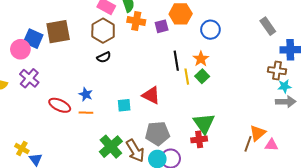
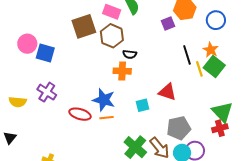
orange cross: (136, 21) -> (122, 71), moved
brown square: (58, 32) -> (84, 26), moved
pink circle: (20, 49) -> (27, 44), moved
black semicircle: (104, 57) -> (130, 54), moved, turned 40
green square: (202, 76) -> (214, 66), size x1.5
blue star: (86, 94) -> (104, 100), size x1.6

